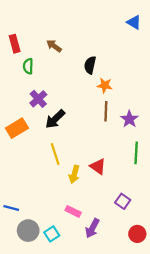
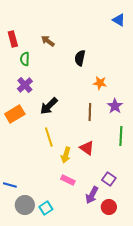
orange star: (105, 85) -> (100, 83), moved
purple cross: (38, 99) -> (25, 85), moved
brown line: (106, 111) -> (90, 112), moved
pink rectangle: (73, 211) -> (68, 180), moved
purple arrow: (92, 228) -> (92, 195), moved
red circle: (137, 234) -> (109, 207), moved

